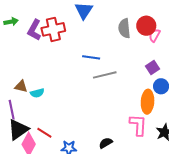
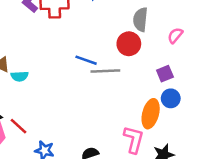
red circle: (146, 26) -> (129, 44), moved
blue line: (91, 57) -> (86, 60), moved

